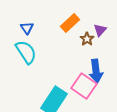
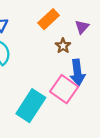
brown star: (87, 39) -> (63, 46), moved

